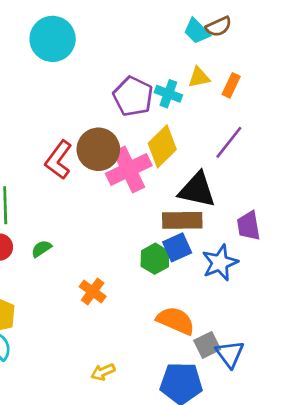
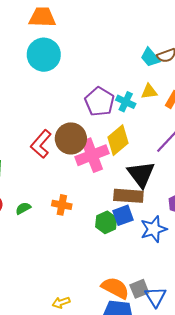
black triangle: (197, 190) -> (141, 174), turned 36
orange cross: (93, 291) -> (62, 205), moved, turned -30
orange semicircle: (176, 321) -> (115, 288), moved

